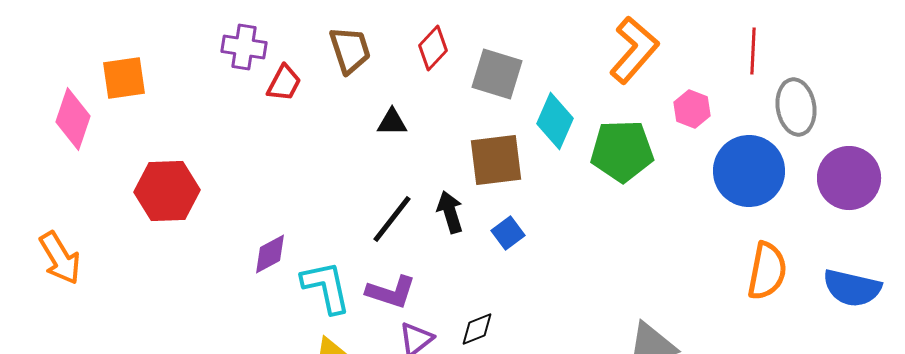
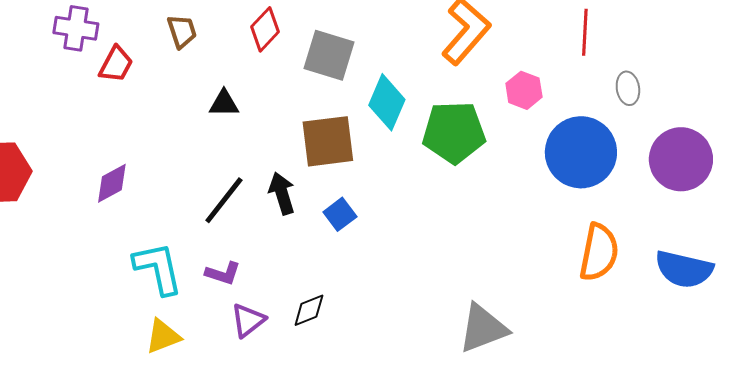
brown trapezoid: (350, 50) -> (182, 31), size x0.7
gray ellipse: (796, 107) -> (628, 88), size x0.6
purple diamond: (270, 254) -> (112, 183), moved
purple L-shape: (391, 292) -> (223, 273), size x0.7

